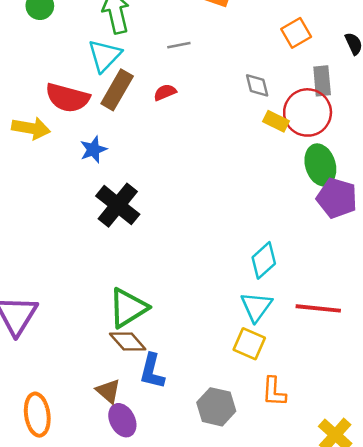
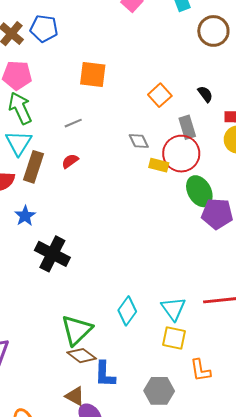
cyan diamond: (264, 260) -> (127, 311), moved

